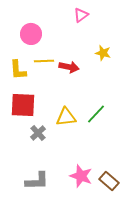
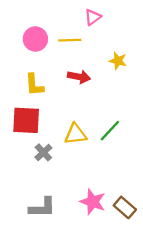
yellow line: (44, 61) -> (70, 40), moved
yellow L-shape: (18, 70) -> (34, 85), moved

